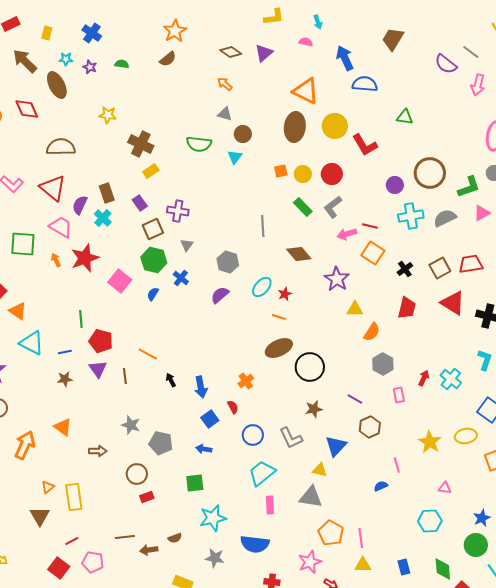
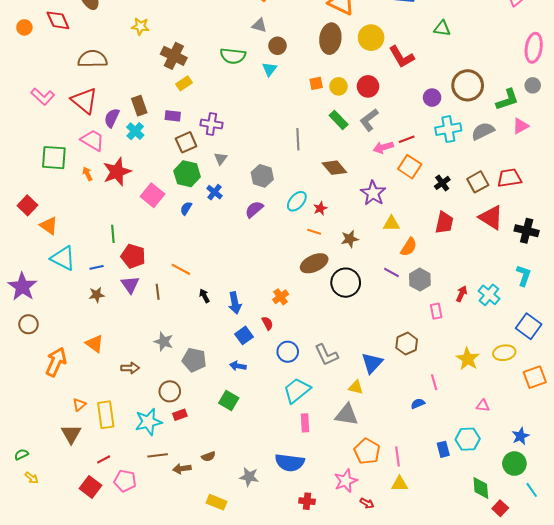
purple rectangle: (140, 203) -> (173, 116), turned -49
red line: (370, 226) -> (407, 139), turned -35
purple line: (355, 399) -> (391, 272), moved
brown star: (314, 409) -> (350, 239), moved
green square: (195, 483) -> (229, 401), turned 36
cyan star: (213, 518) -> (148, 422), moved
blue rectangle: (404, 567) -> (443, 449), moved

